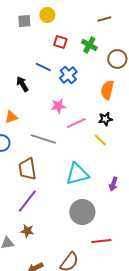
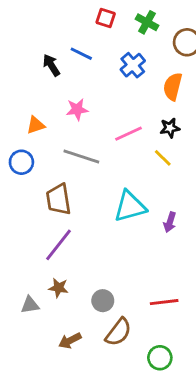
blue cross: (68, 75) -> (133, 65), moved
black arrow: (22, 84) -> (51, 65), moved
pink star: (58, 106) -> (77, 109), moved
purple arrow: (113, 184) -> (170, 222), moved
gray circle: (82, 212) -> (103, 301), moved, size x0.6

